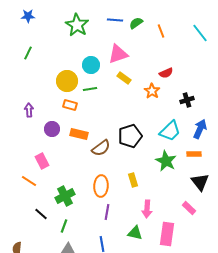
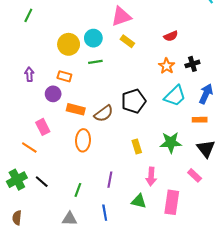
cyan circle: (91, 65) -> (93, 38), moved
green line: (90, 89) -> (95, 62), moved
orange star: (152, 91) -> (167, 66), moved
orange rectangle: (70, 105) -> (64, 76), moved
orange rectangle: (79, 134) -> (76, 109), moved
green star: (166, 161) -> (171, 142), moved, turned -30
orange ellipse: (101, 186) -> (83, 140), moved
green cross: (65, 196) -> (17, 180), moved
green line: (64, 226) -> (78, 190), moved

